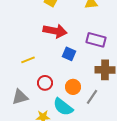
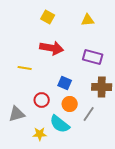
blue square: (69, 54) -> (65, 83), moved
yellow line: (28, 60) -> (25, 68), moved, turned 32

